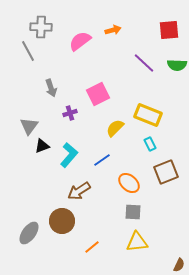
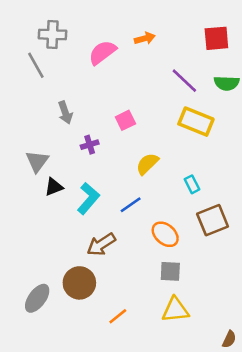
pink square: (98, 94) -> (125, 120), size x0.7
yellow rectangle: (148, 115) -> (196, 122), moved

